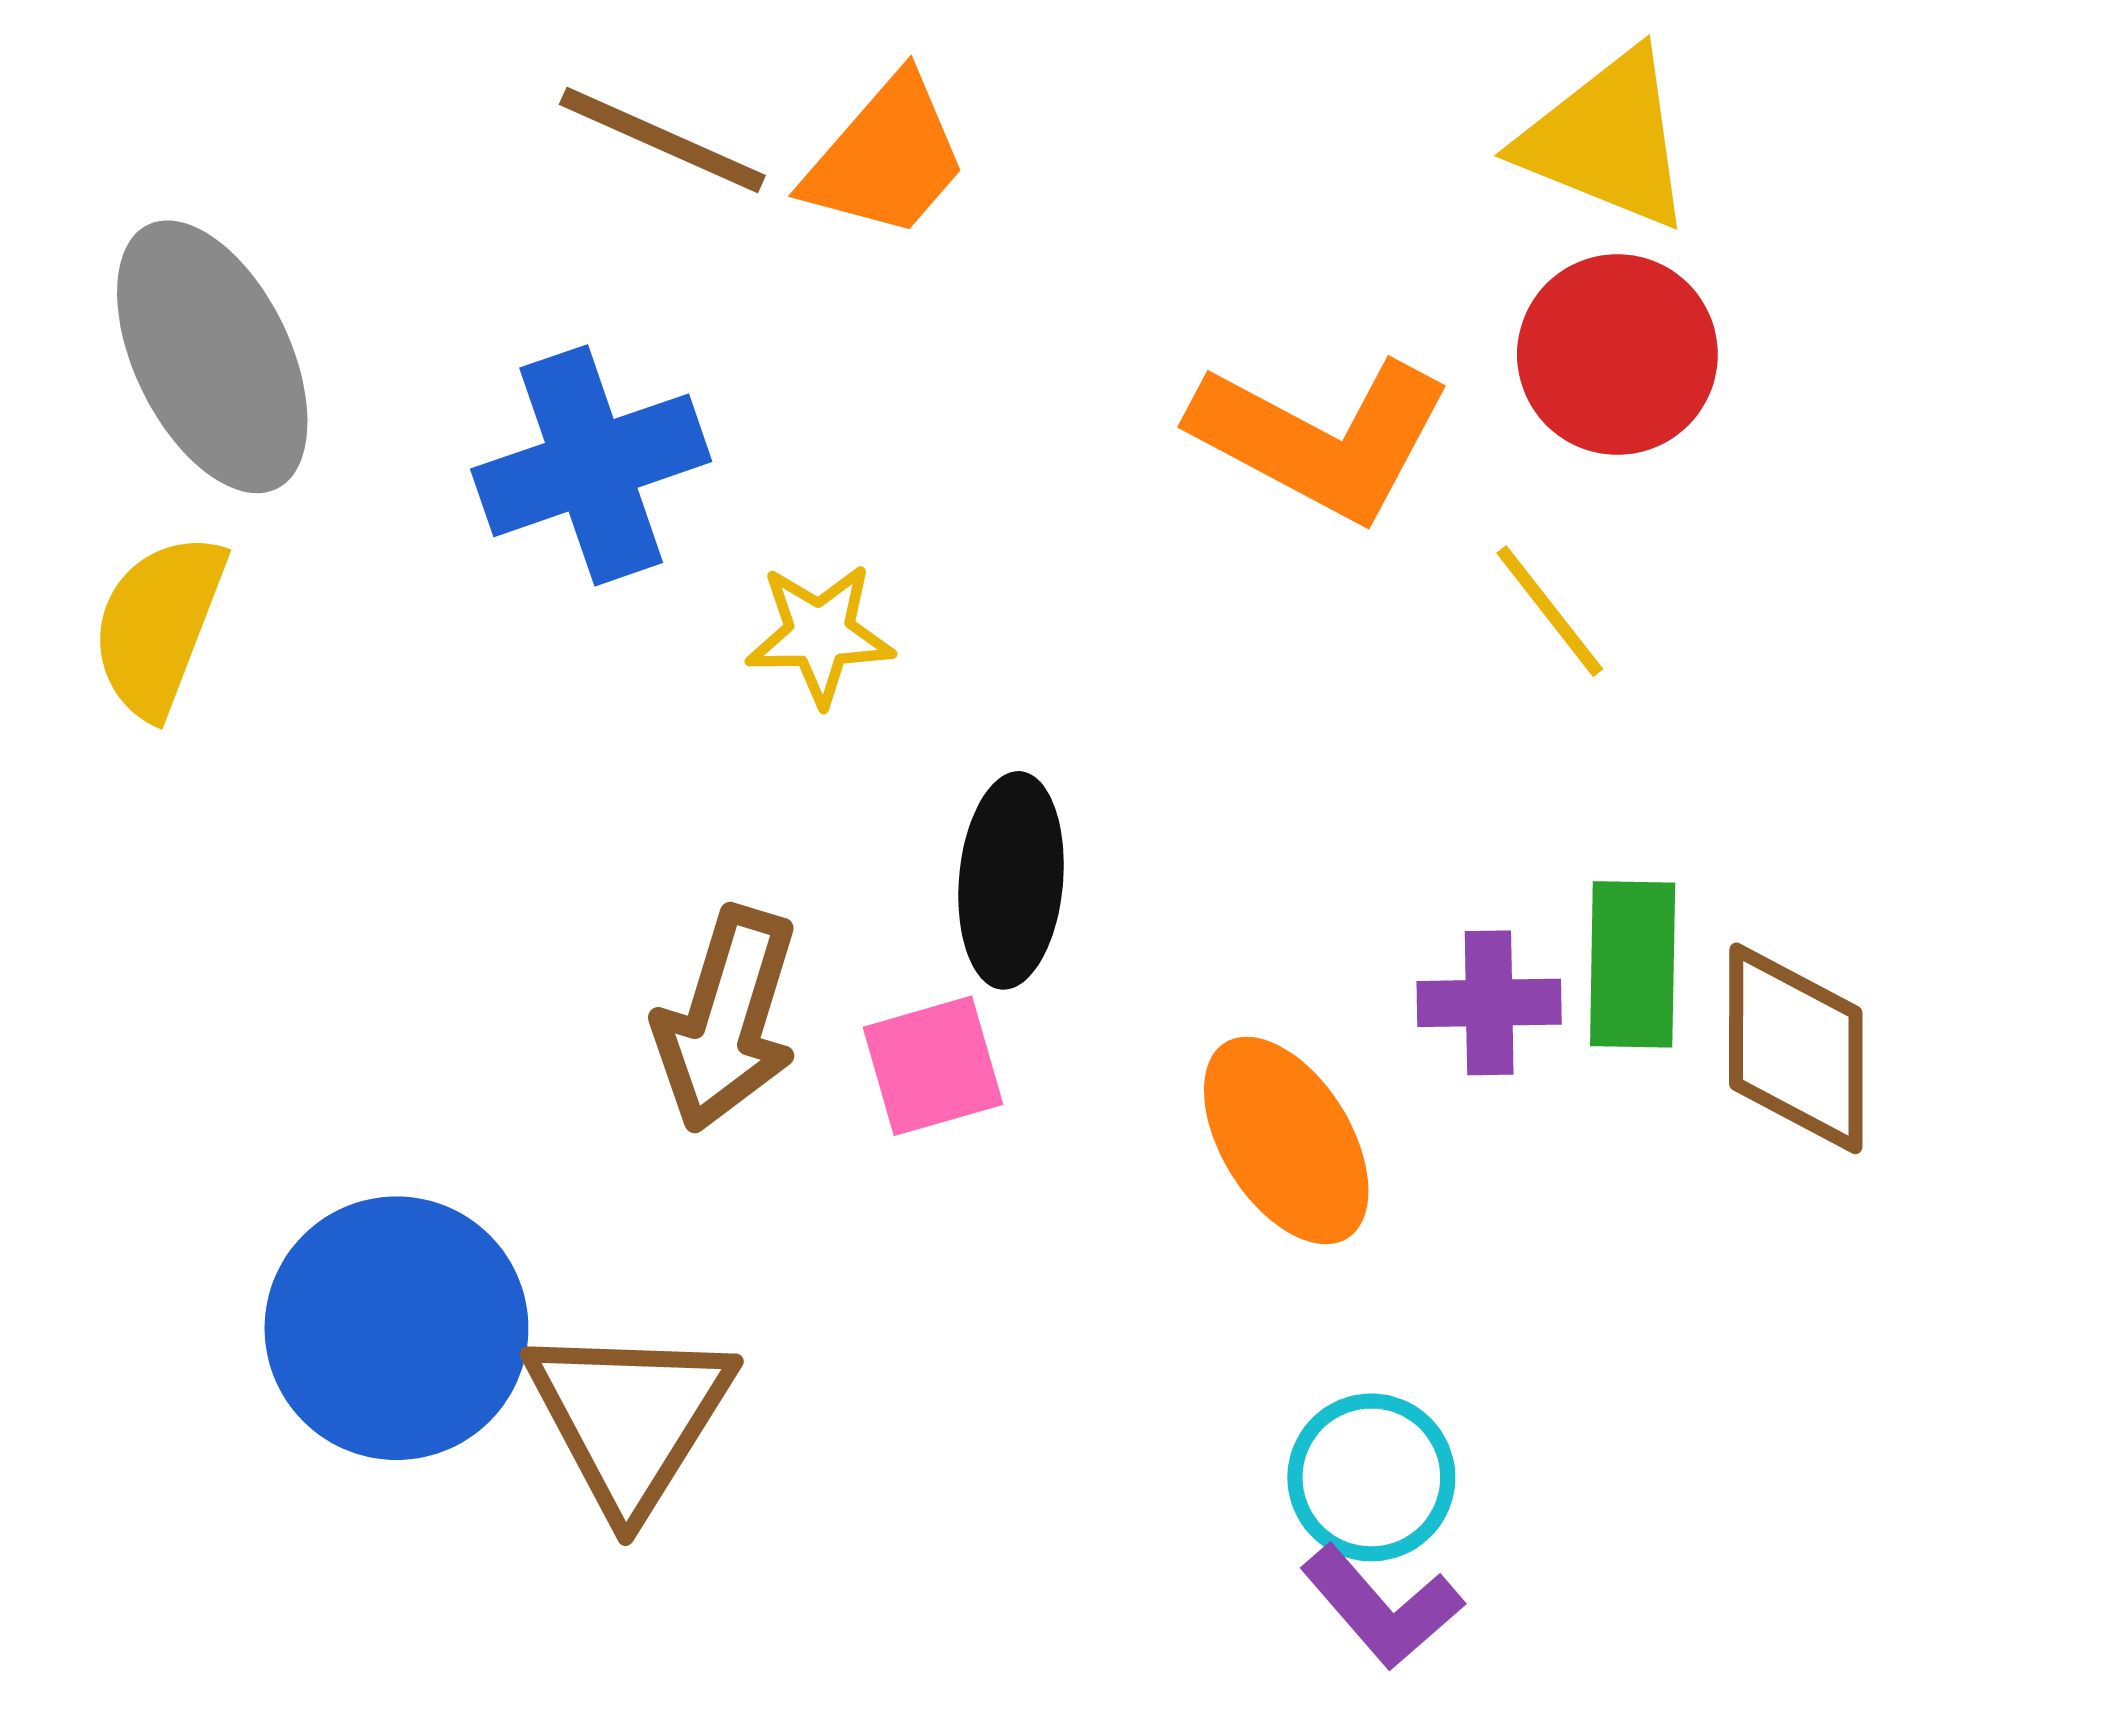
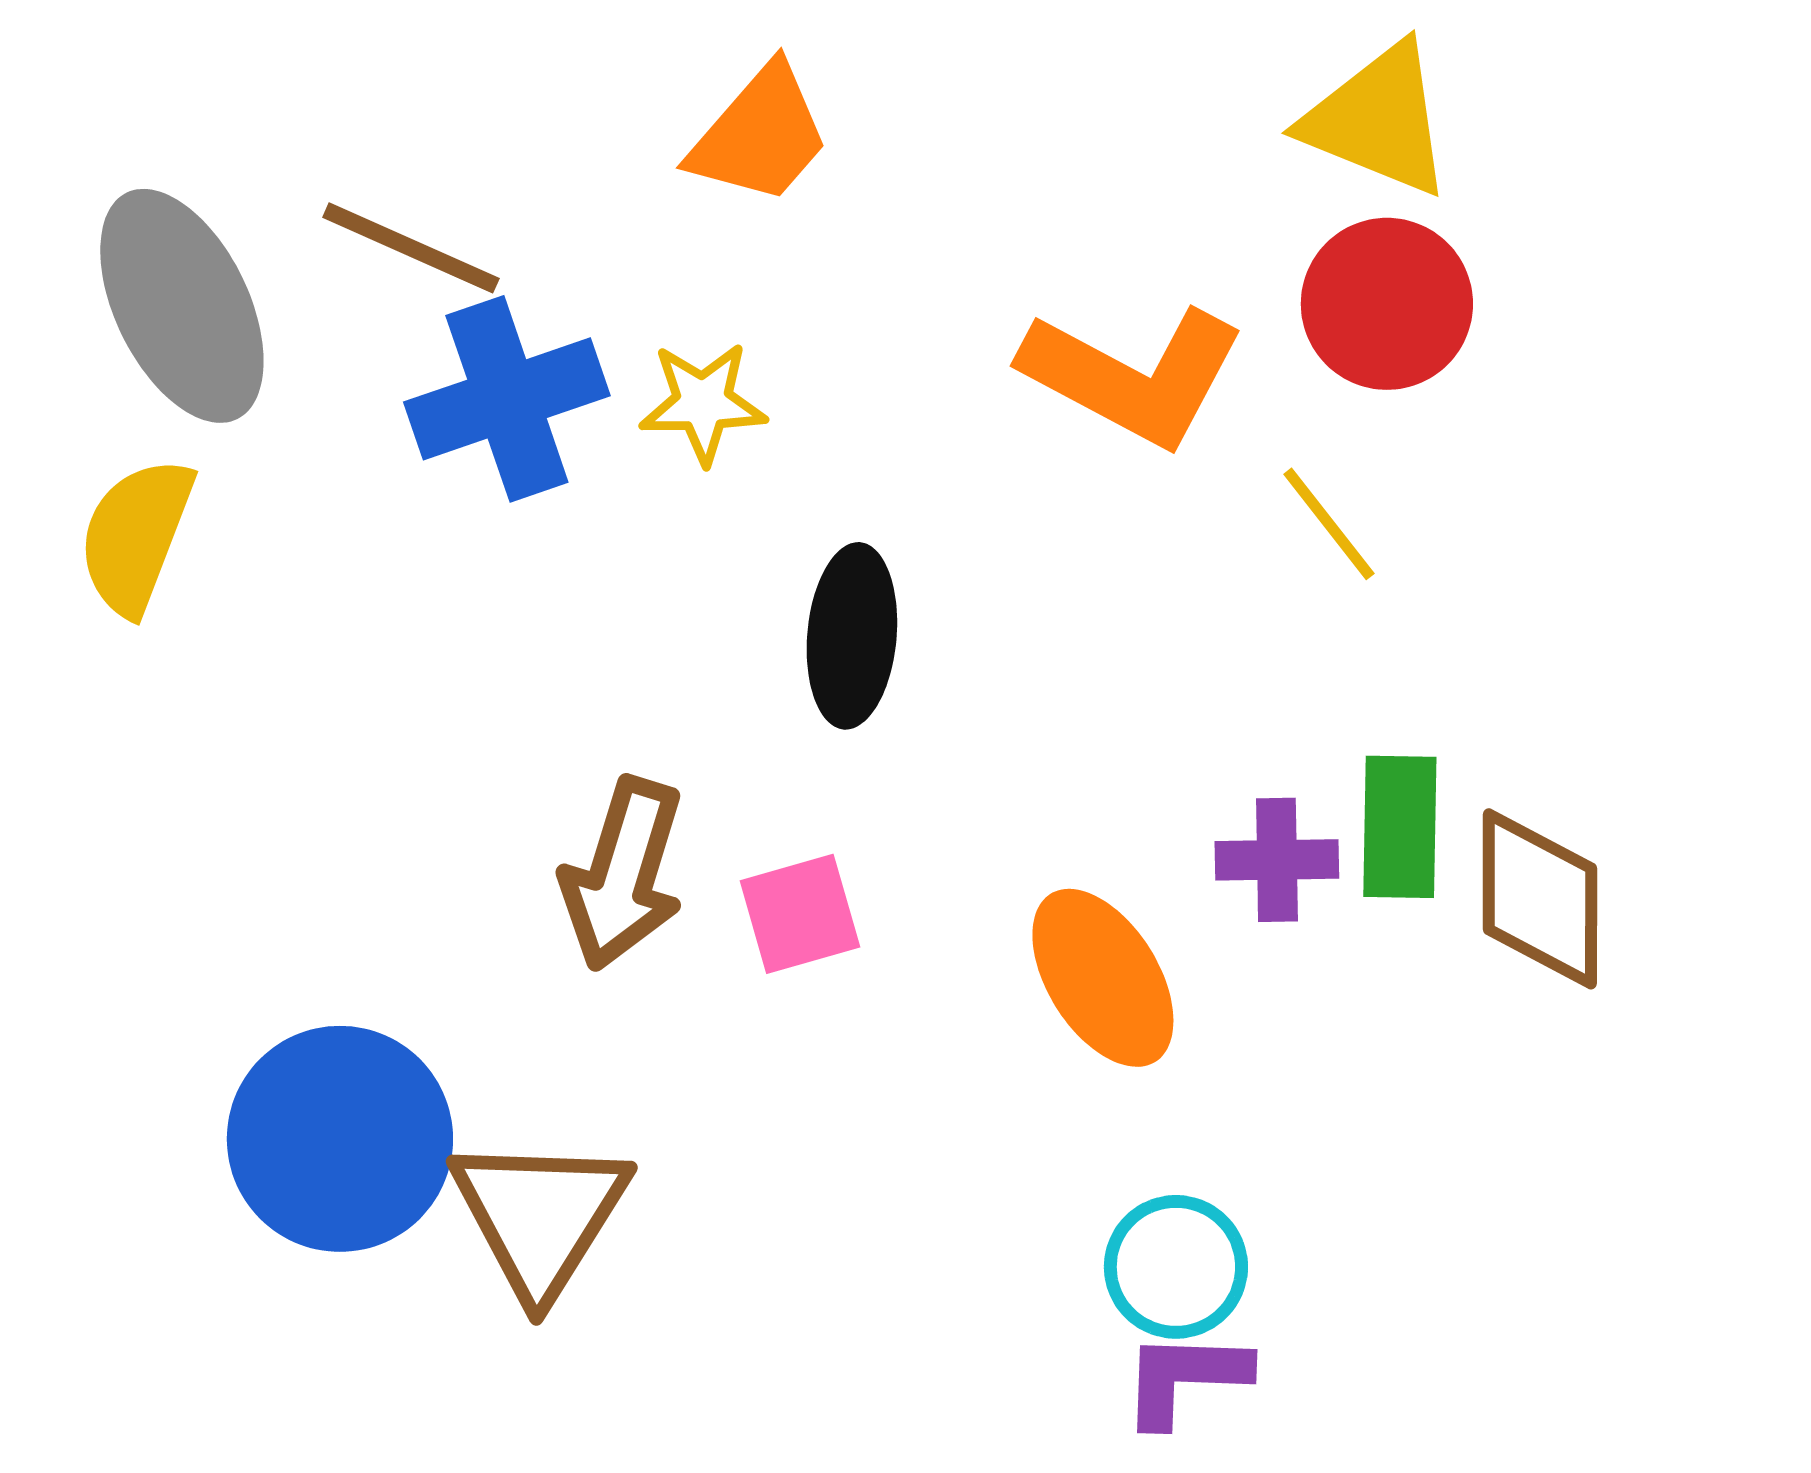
brown line: (662, 140) -> (411, 248), moved
yellow star: (820, 634) -> (703, 403), moved
black ellipse: (1011, 880) -> (852, 636), moved
purple L-shape: (1382, 1607) -> (1185, 1378), turned 133

